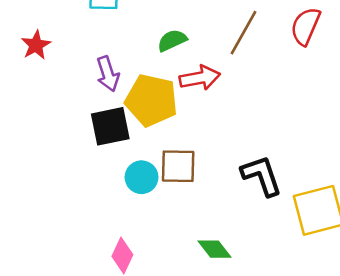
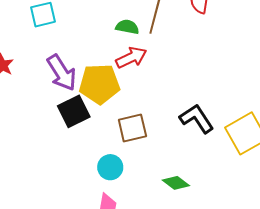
green semicircle: (172, 40) -> (127, 27), moved, turned 50
purple arrow: (108, 74) -> (62, 73), size x1.4
cyan circle: (142, 177) -> (110, 167), moved

